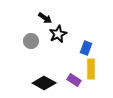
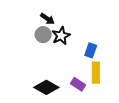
gray circle: (31, 41) -> (43, 35), moved

